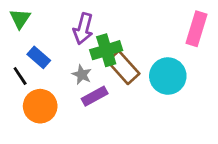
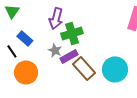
brown rectangle: (123, 67) -> (84, 68), moved
cyan circle: (168, 76) -> (115, 69), moved
purple rectangle: (95, 96) -> (69, 56), moved

